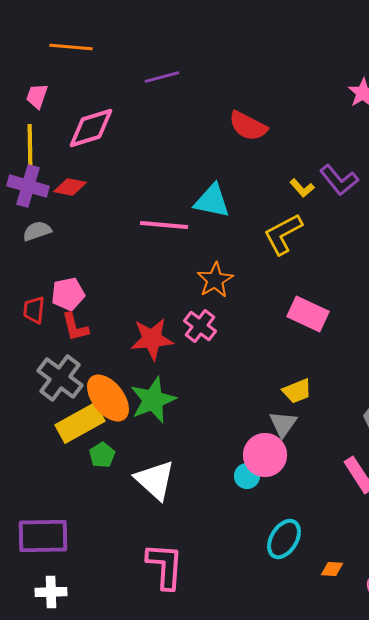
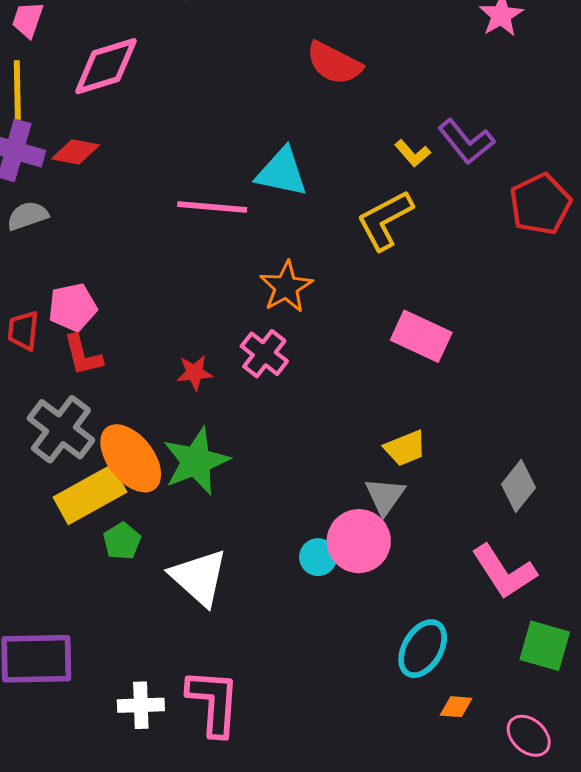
red star: (152, 339) -> (195, 373), size x0.6
cyan circle: (247, 476) -> (318, 557), moved
cyan ellipse: (284, 539) -> (423, 649), moved
white cross: (51, 592) -> (141, 705), moved

